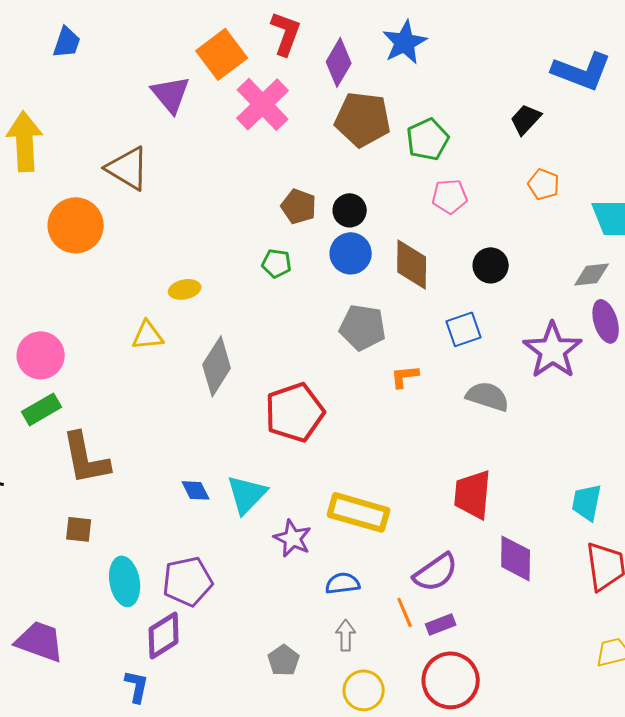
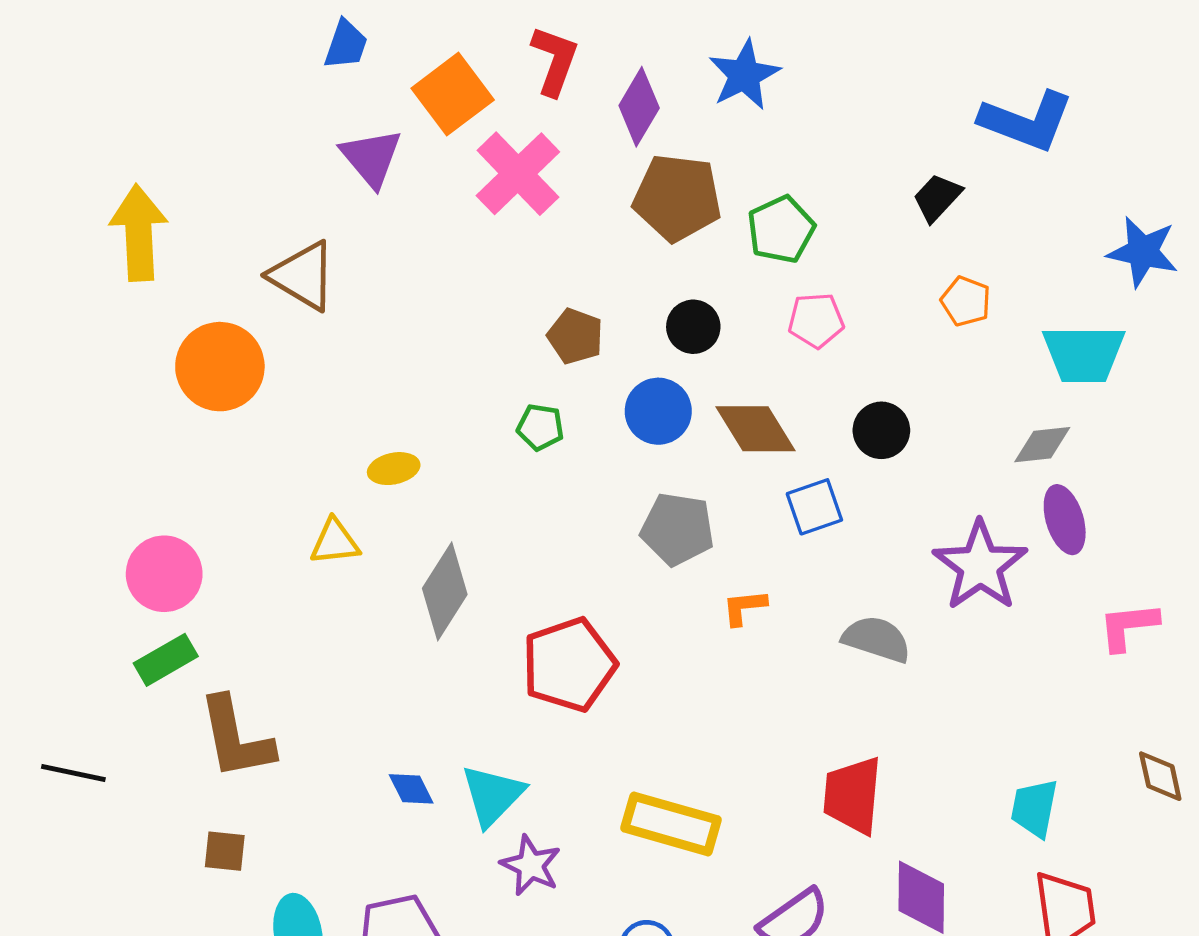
blue trapezoid: (67, 42) -> (346, 45), moved
black circle: (350, 210) -> (693, 327), moved
brown diamond: (412, 264) -> (755, 429), turned -32
blue square: (464, 329) -> (814, 507), moved
purple star: (293, 538) -> (531, 865), moved

